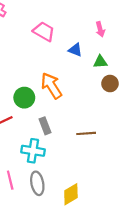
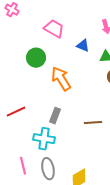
green circle: (24, 98) -> (36, 58), moved
gray rectangle: (45, 126) -> (55, 116), turned 42

